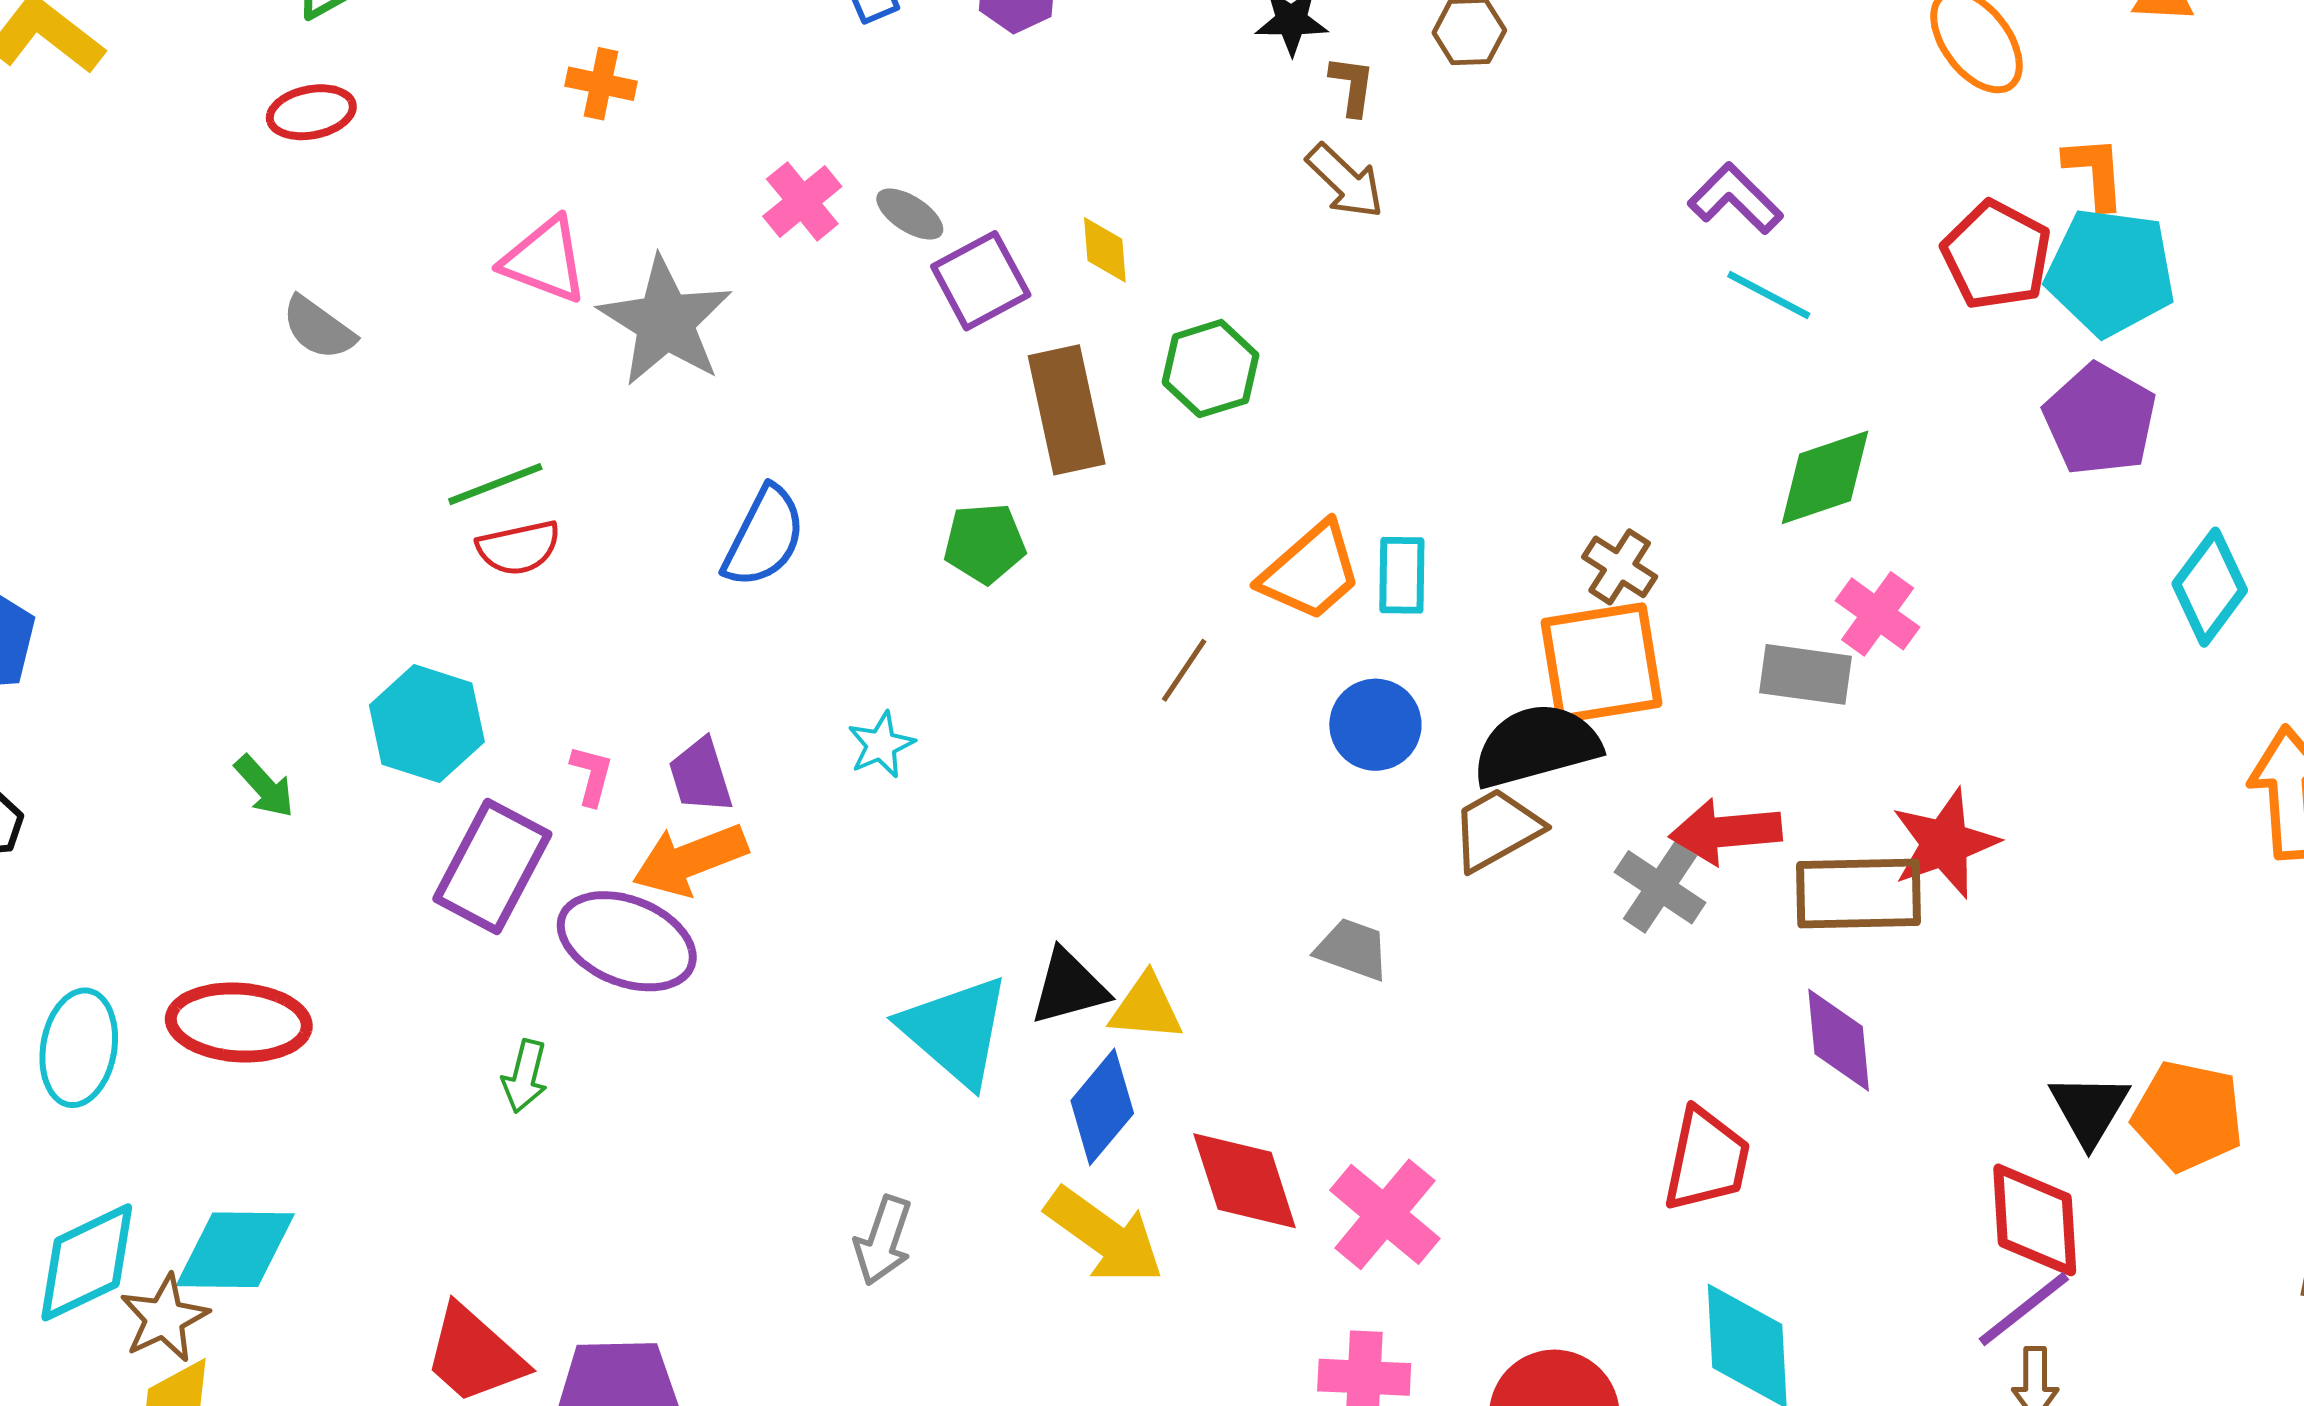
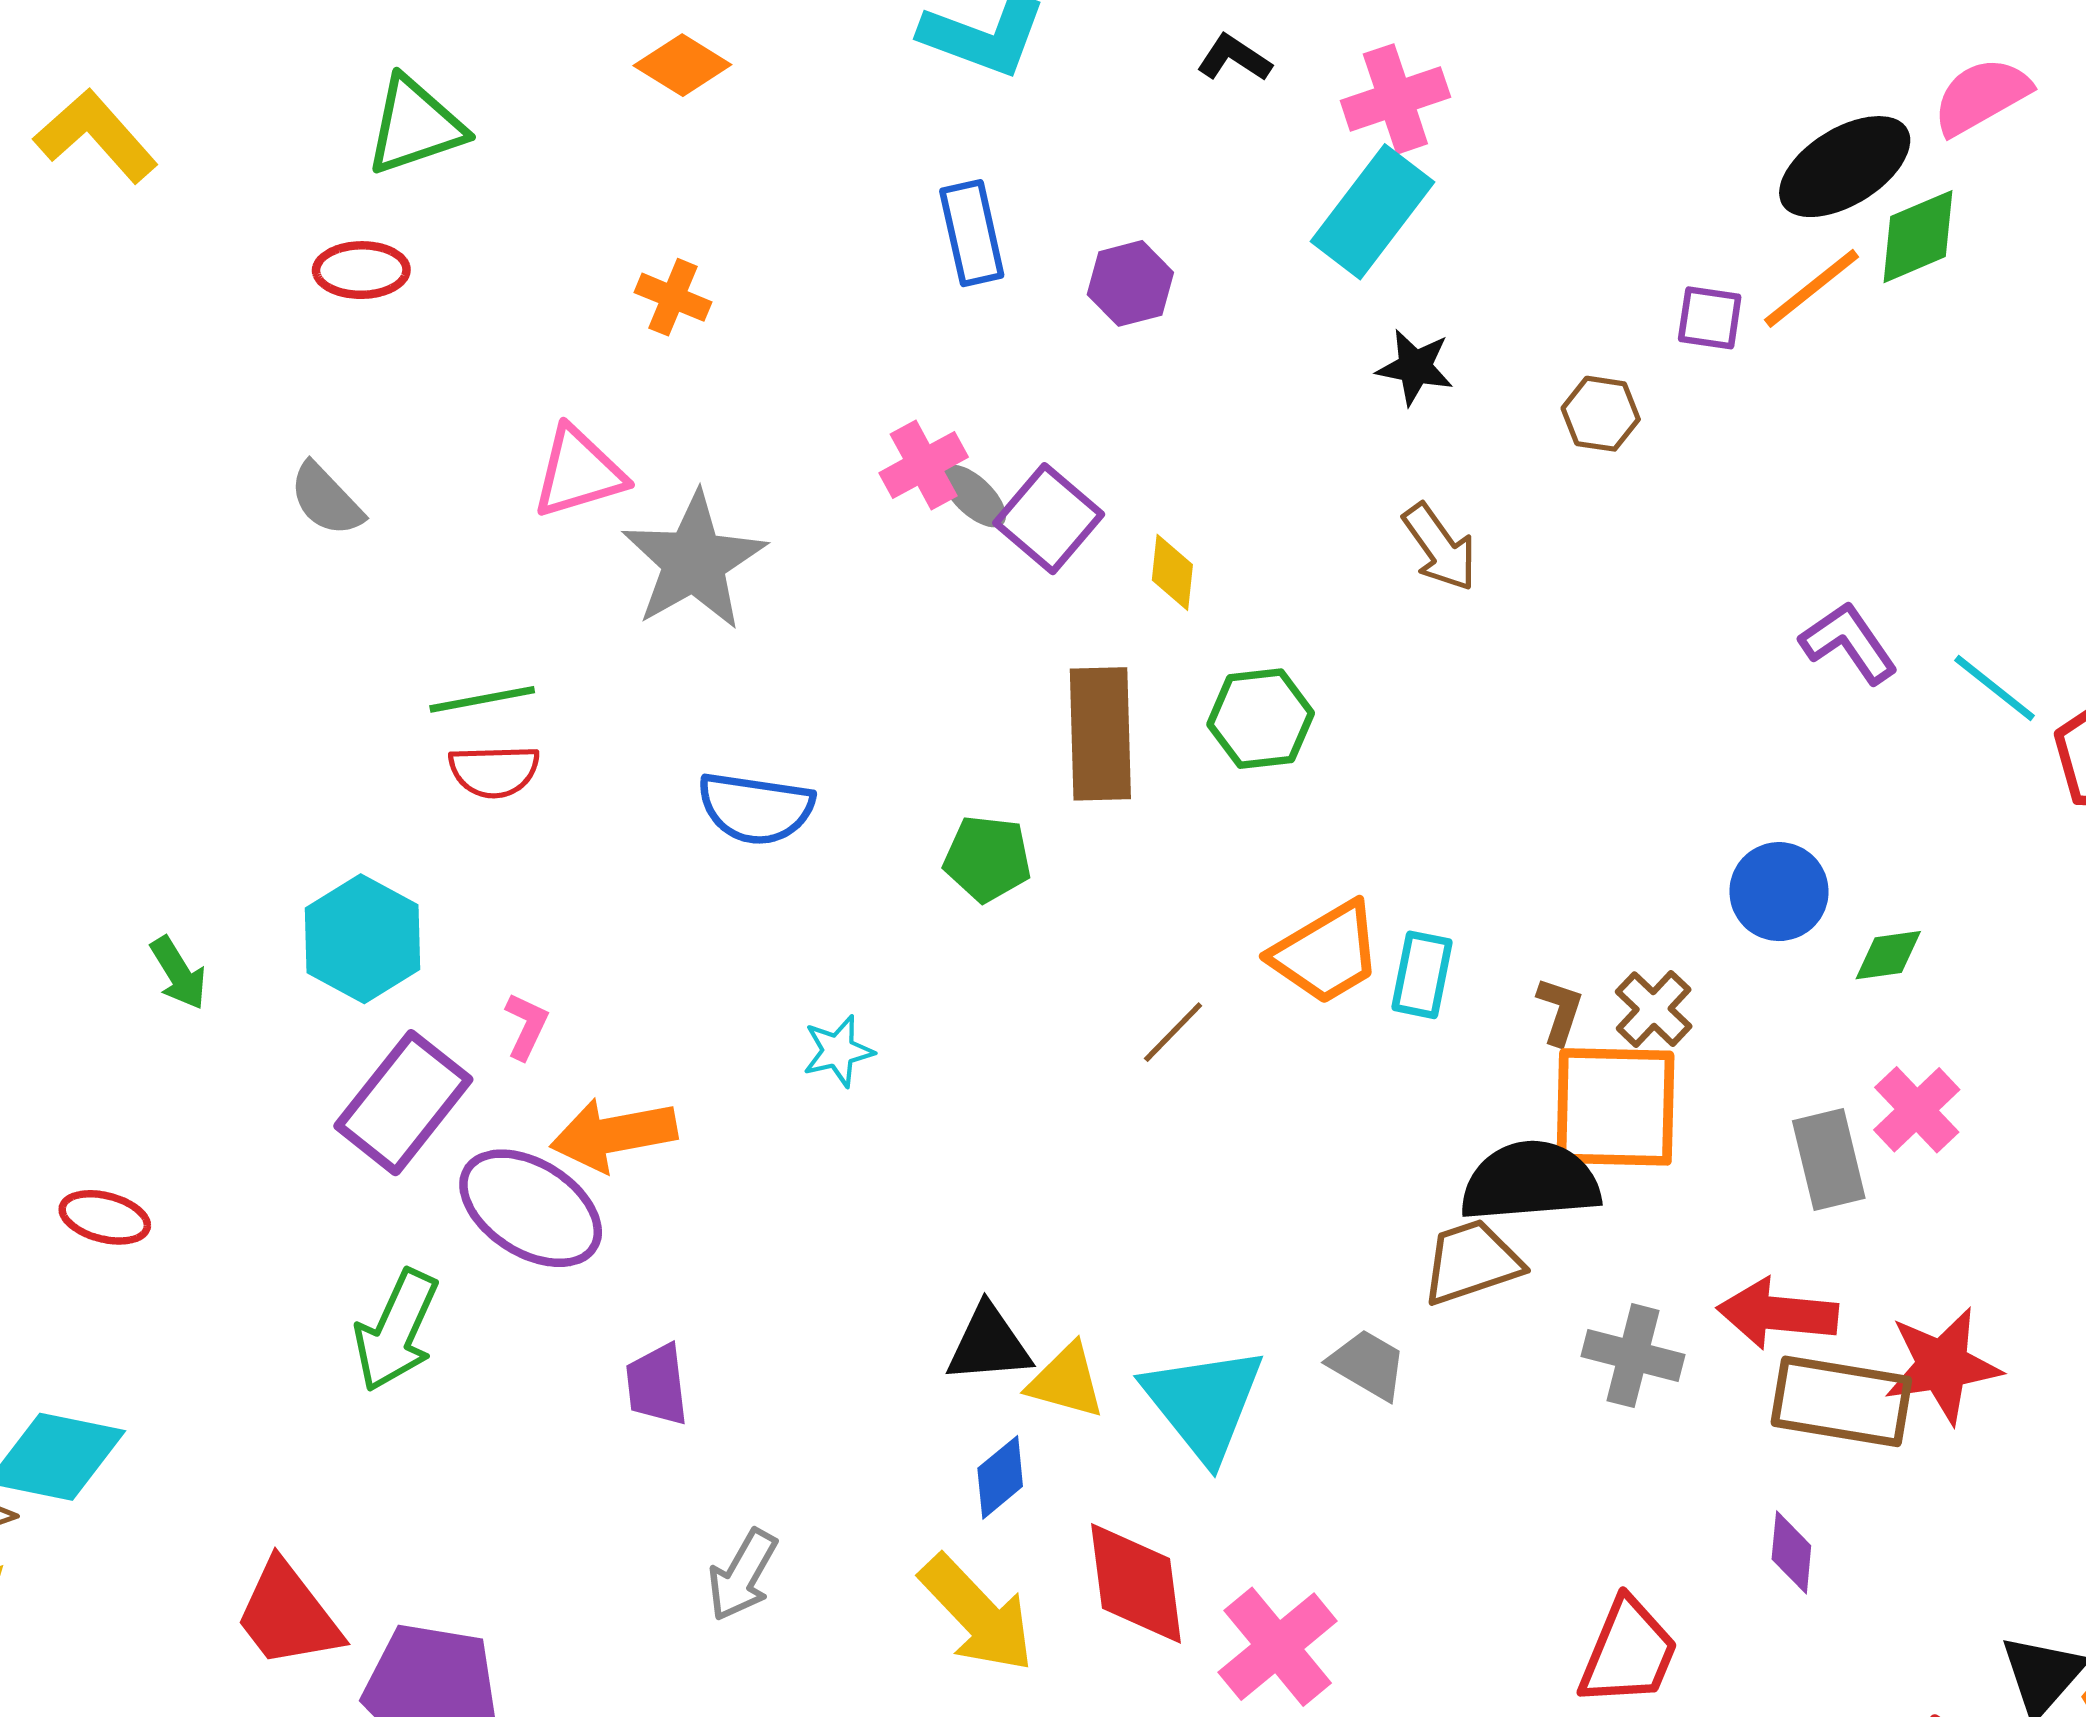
brown L-shape: (1352, 86) -> (1560, 1011), moved
pink cross: (802, 201) -> (924, 465), moved
pink triangle: (545, 260) -> (579, 472), turned -48
purple square: (981, 281) -> (1049, 519), moved, turned -32
cyan line: (1769, 295) -> (1995, 688), moved
green diamond: (1825, 477) -> (1888, 955), size x0.6
blue semicircle: (764, 537) -> (756, 808), turned 61
gray rectangle: (1806, 674) -> (1829, 1159), turned 58
blue circle: (1375, 725) -> (1779, 892), moved
purple trapezoid: (701, 776) -> (657, 1385), moved
red arrow: (1726, 832) -> (1778, 1314), moved
gray cross: (1660, 887) -> (1633, 1356), turned -30
gray trapezoid: (1352, 949) -> (1368, 1365), moved
red ellipse: (239, 1023) -> (105, 1217), size x0.6
cyan triangle: (955, 1031) -> (1204, 1403), moved
purple diamond: (1839, 1040) -> (1791, 1552), size x0.7
green arrow: (525, 1076) -> (396, 1331), size x1.6
blue diamond: (1102, 1107) -> (1000, 1477), size x0.7

